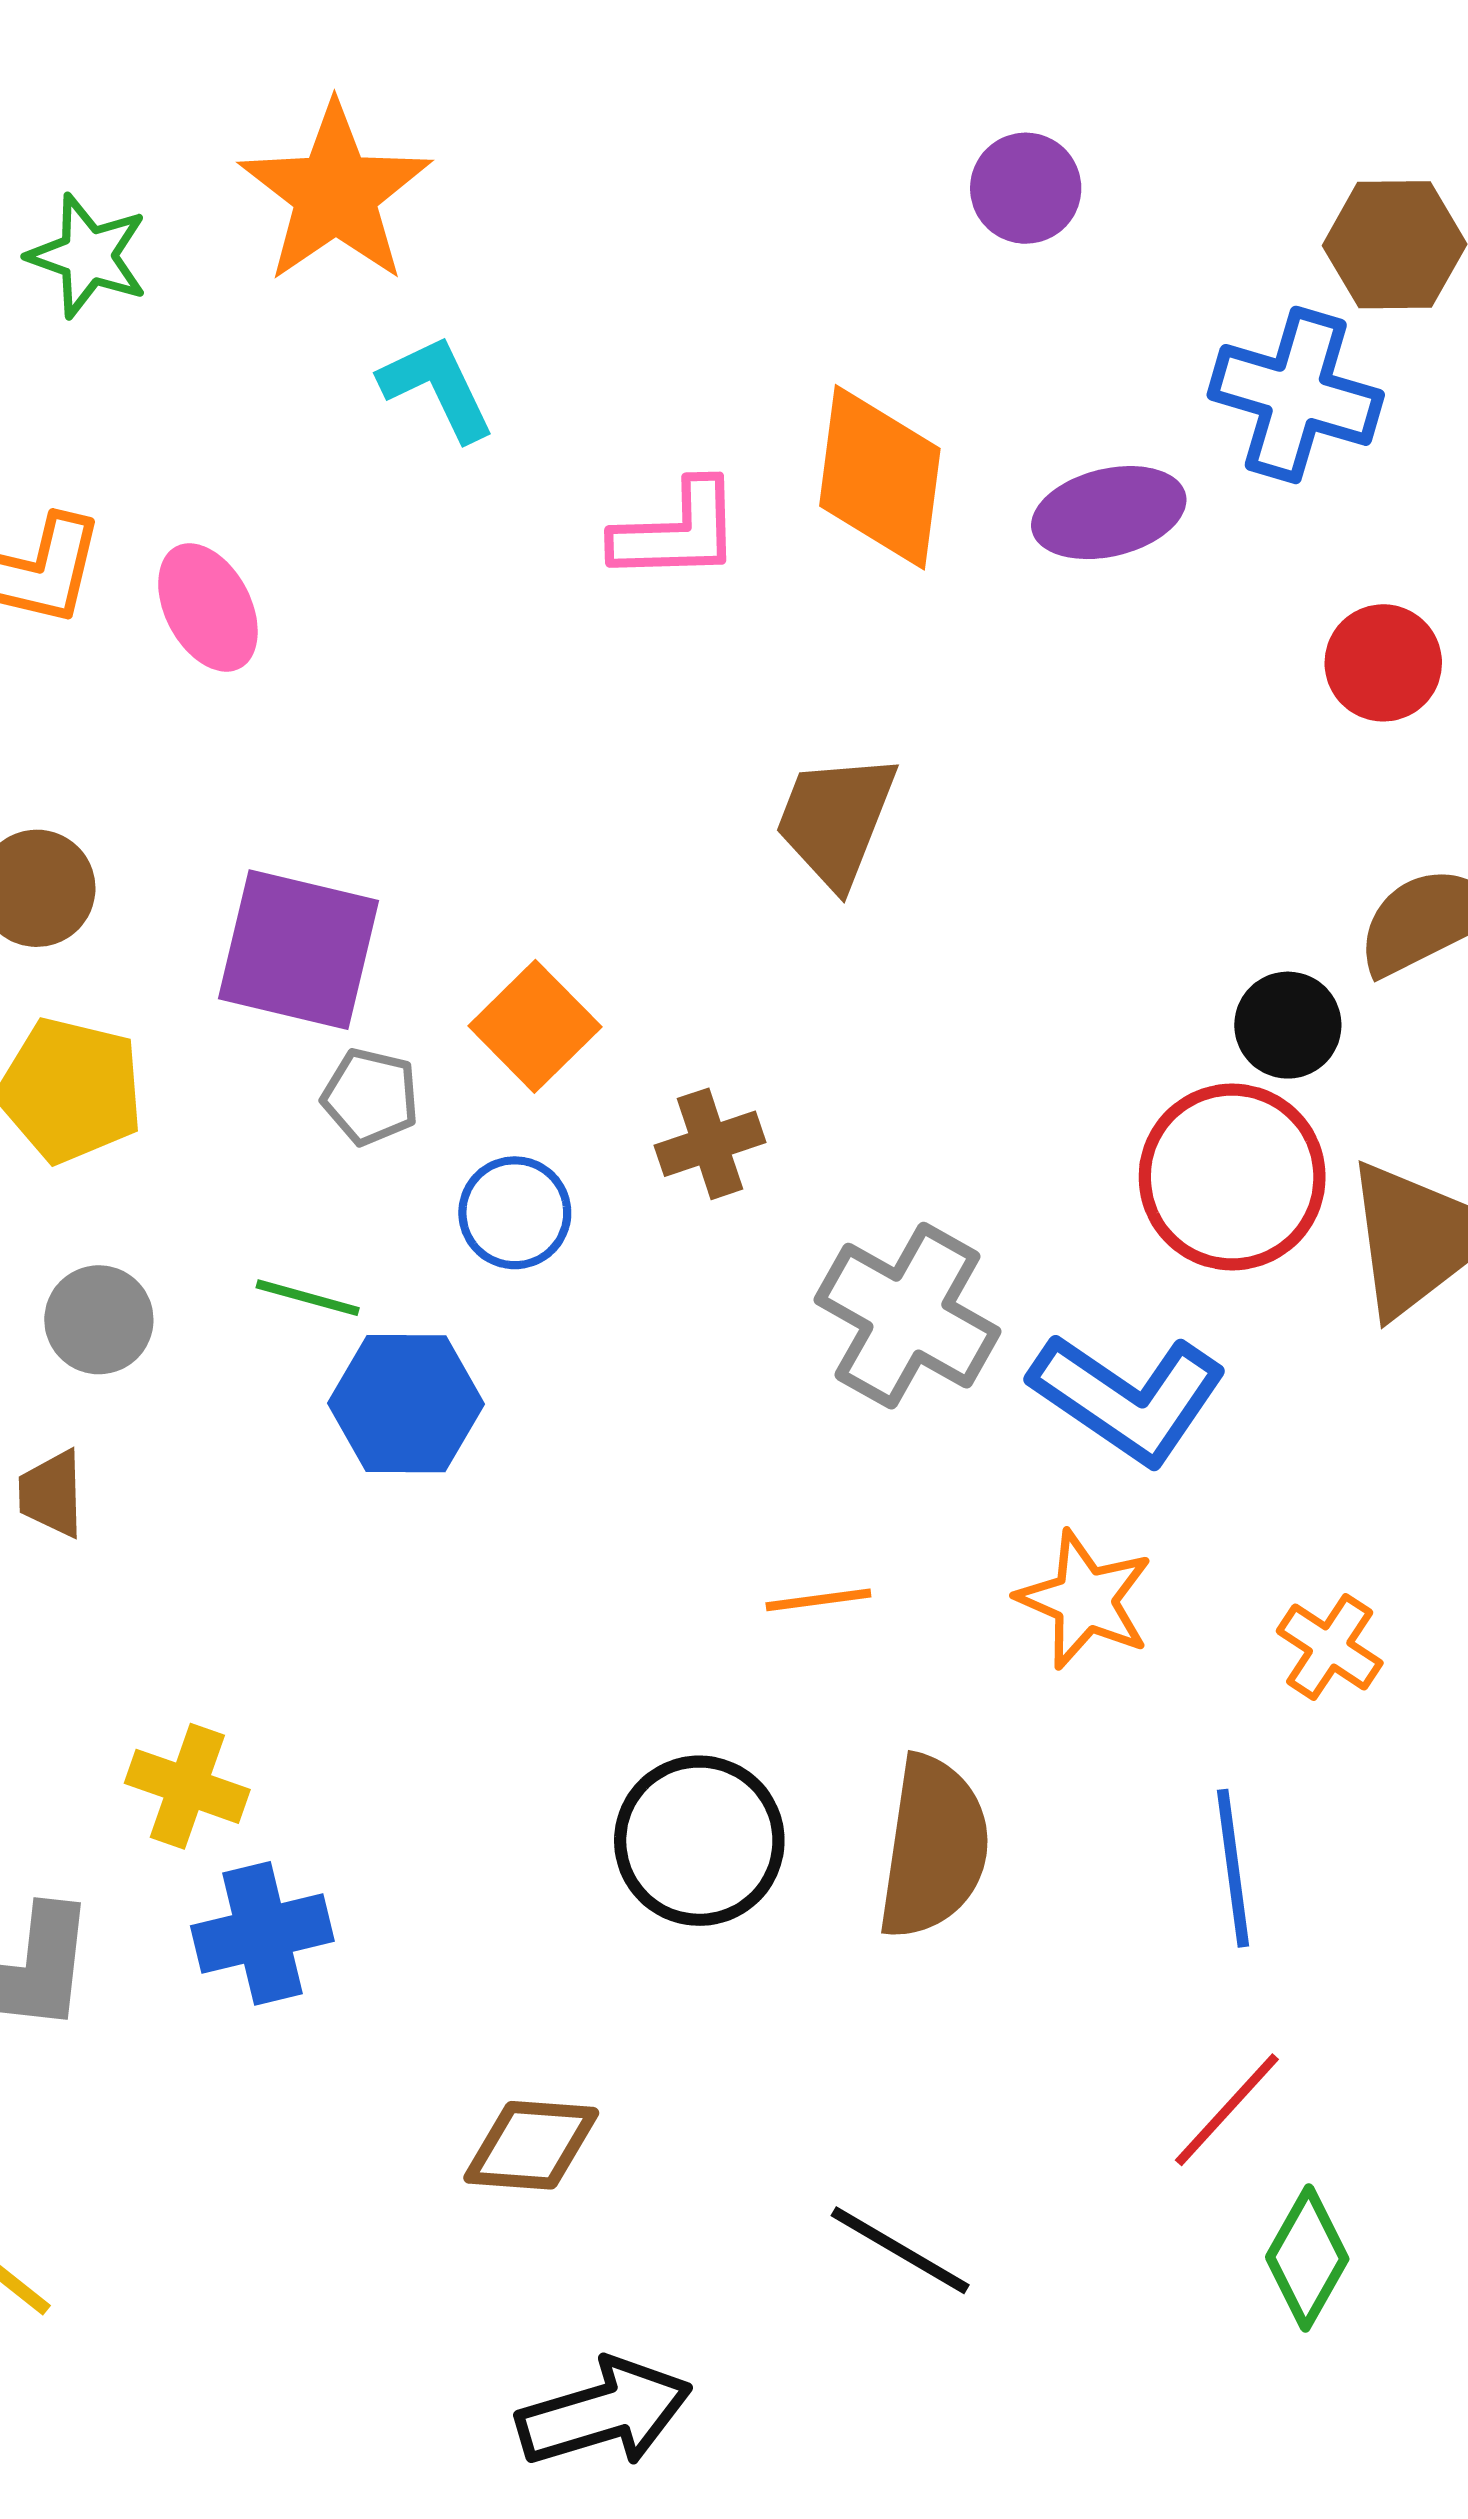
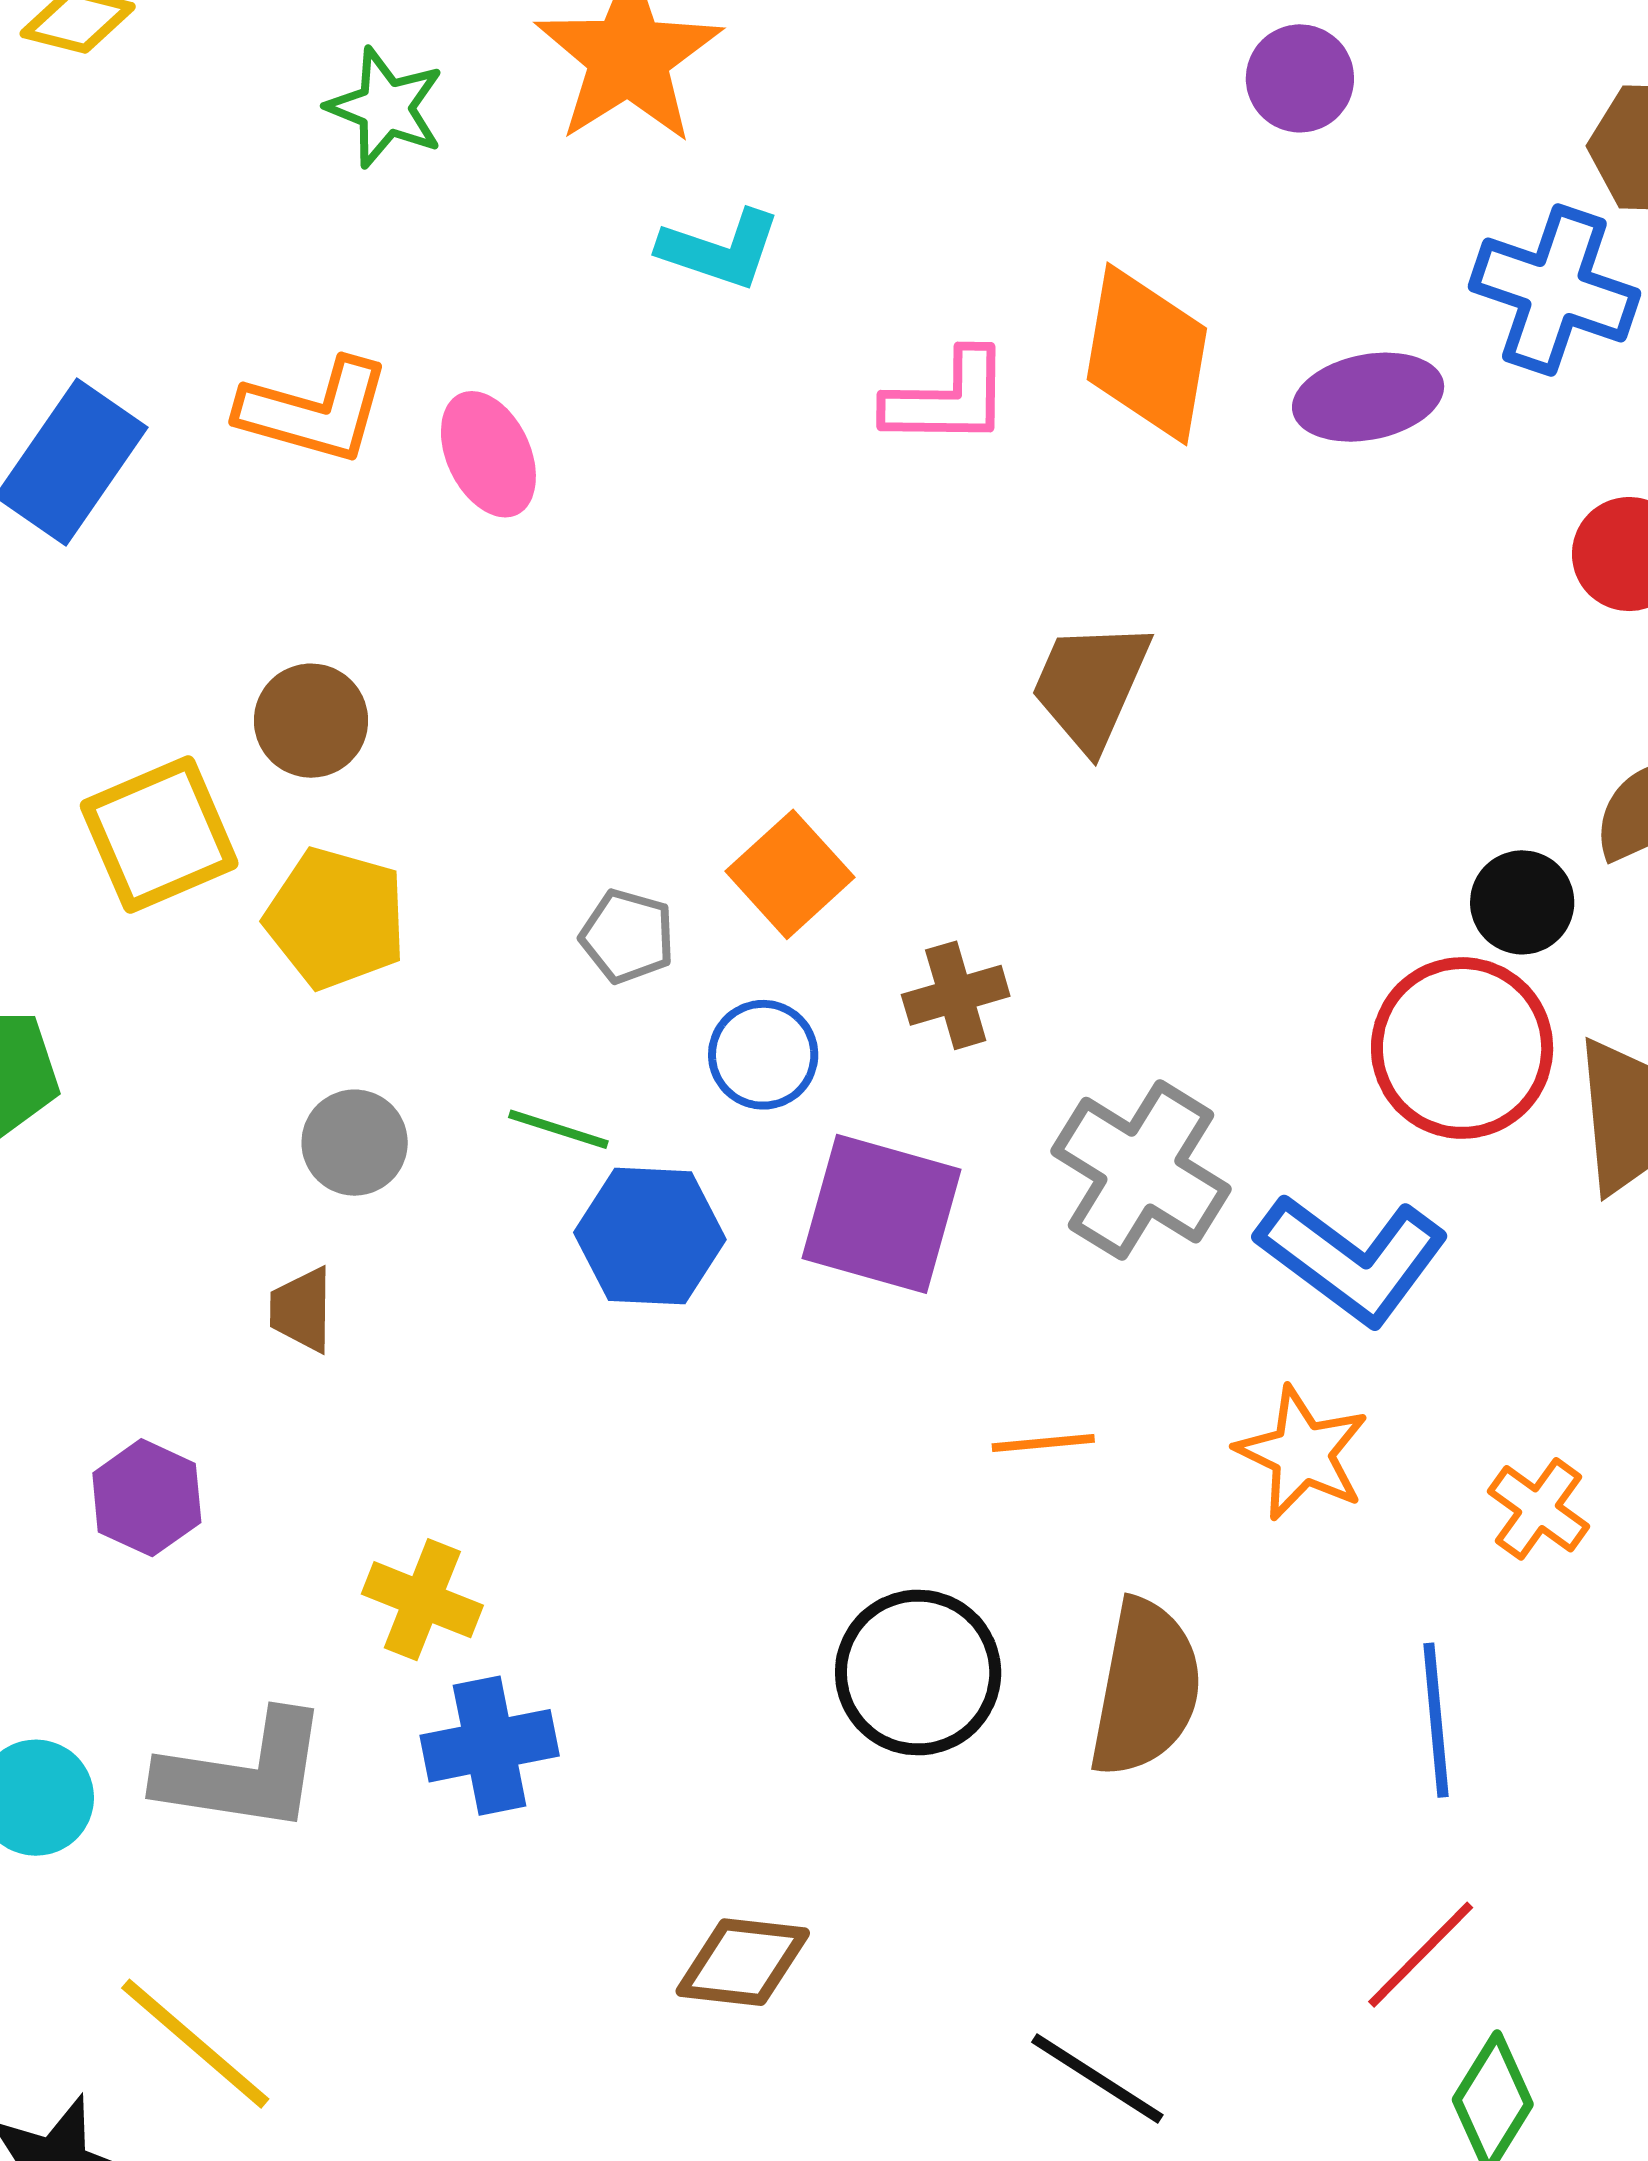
cyan L-shape: (437, 388) -> (720, 249), turned 132
purple square: (299, 950) -> (881, 1214), moved

